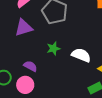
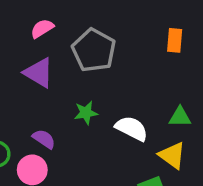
purple triangle: (24, 28) -> (39, 73), turned 42

